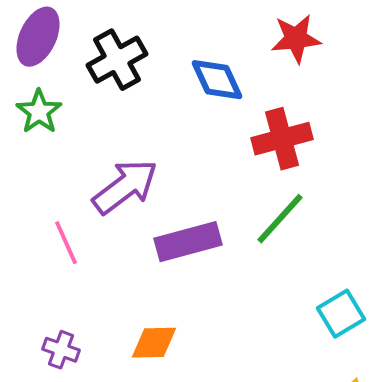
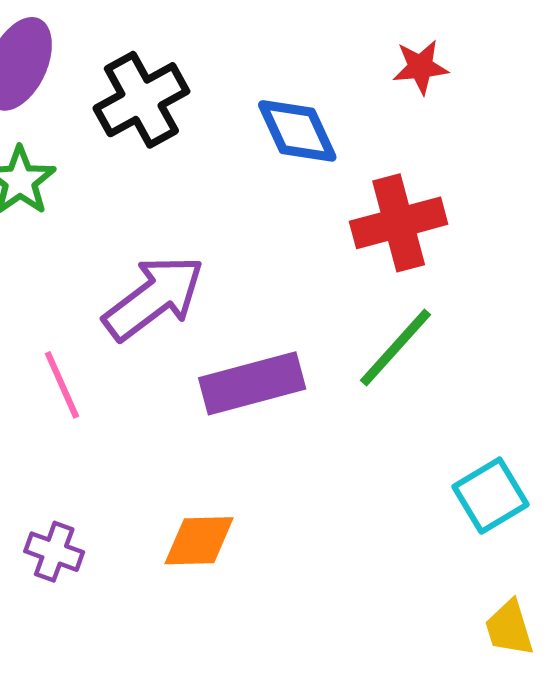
red star: (296, 39) -> (420, 67), size x0.7

